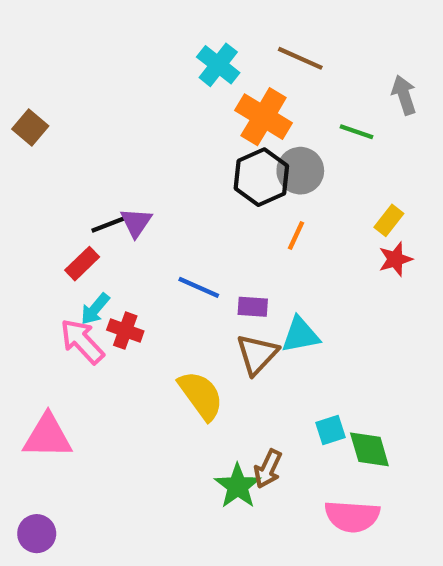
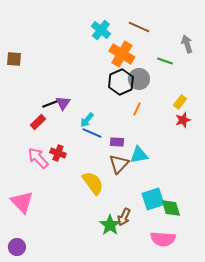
brown square: (30, 127) -> (14, 59), turned -35
cyan arrow: (95, 309) -> (87, 120), moved
cyan square: (331, 430) -> (153, 199), size x1.6
pink triangle: (48, 436) -> (22, 202), turned 45

